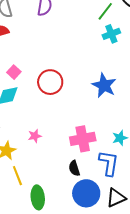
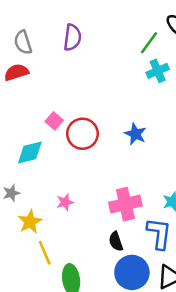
pink square: (14, 72) -> (54, 121), moved
blue star: (104, 85) -> (135, 134), moved, size x0.7

